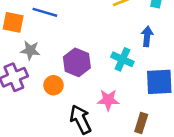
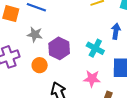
gray star: (30, 50) -> (35, 34), moved
pink star: (108, 100) -> (92, 79), moved

